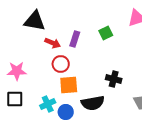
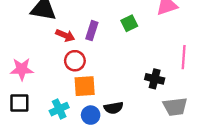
black cross: (114, 79) -> (155, 79), moved
black semicircle: (93, 103) -> (114, 108), size x0.7
blue circle: (66, 112) -> (91, 115), moved

